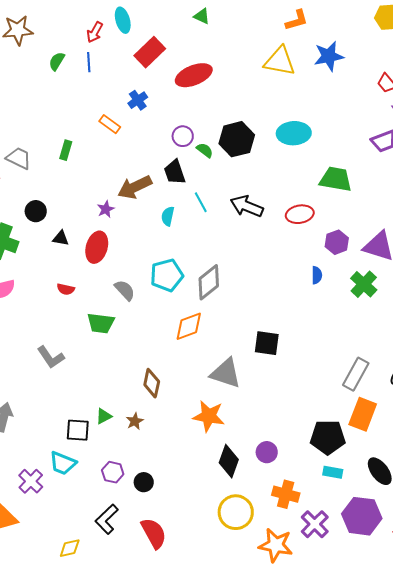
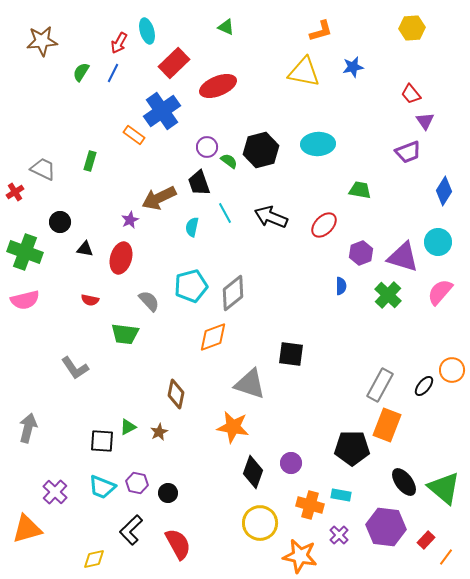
blue star: (329, 56) -> (353, 67), size x0.7
blue line: (89, 62) -> (113, 73), turned 30
blue cross: (138, 100) -> (162, 111), size x1.8
green trapezoid: (336, 179) -> (360, 190), size x0.7
red ellipse: (300, 214) -> (324, 225), turned -36
cyan trapezoid: (63, 463) -> (102, 487), moved
cyan rectangle: (333, 472) -> (341, 495), moved
purple cross: (315, 524) -> (339, 535), size x0.7

